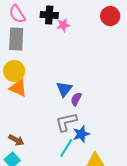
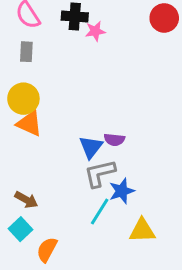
gray rectangle: (16, 39) -> (26, 52), size x0.6
blue triangle: (64, 89) -> (91, 147), moved
purple semicircle: (76, 99) -> (114, 140), turned -112

